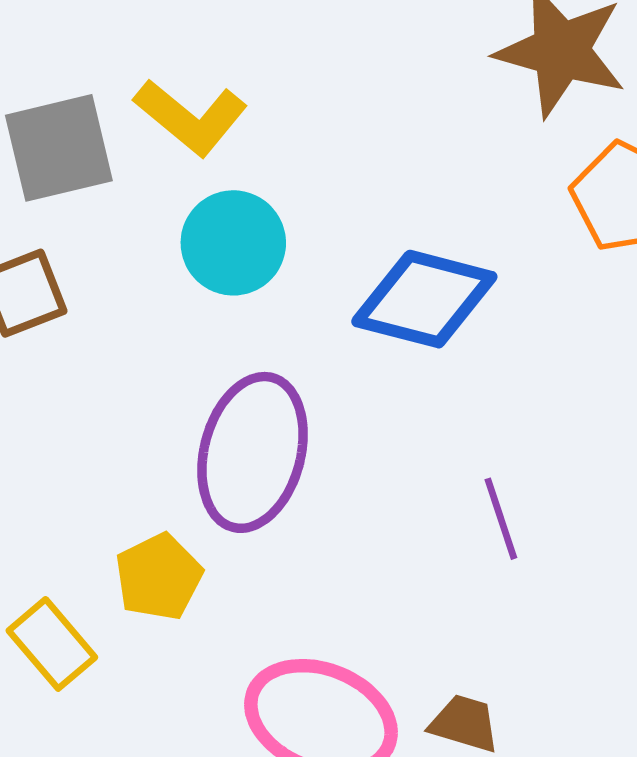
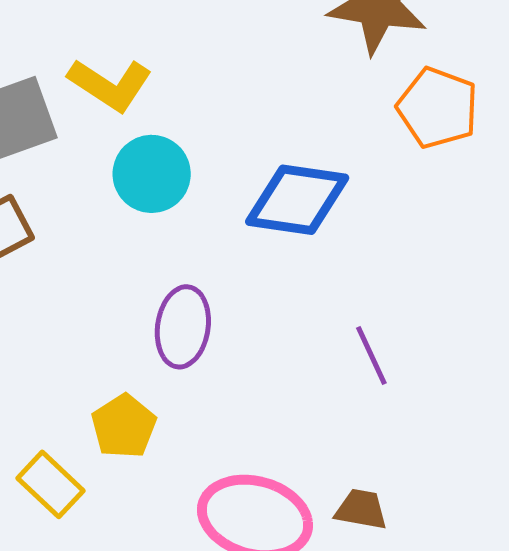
purple ellipse: (252, 452) -> (183, 327), size x0.7

